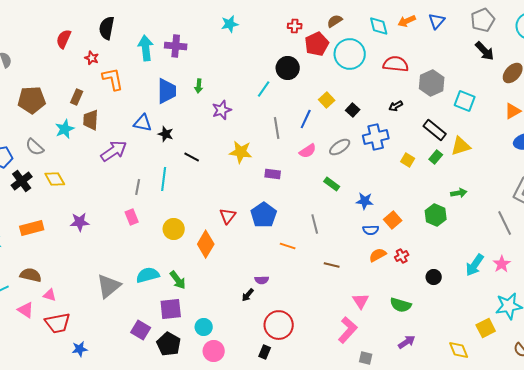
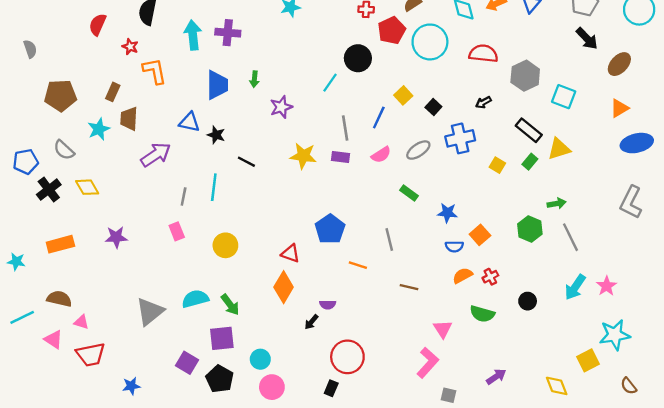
purple rectangle: (273, 174) -> (340, 157), moved
red triangle: (228, 216) -> (291, 253), moved, turned -48
gray line: (505, 223) -> (571, 237), moved
orange diamond: (206, 244) -> (284, 287), moved
green semicircle: (401, 305) -> (482, 314), moved
blue star: (80, 349) -> (131, 386), moved

